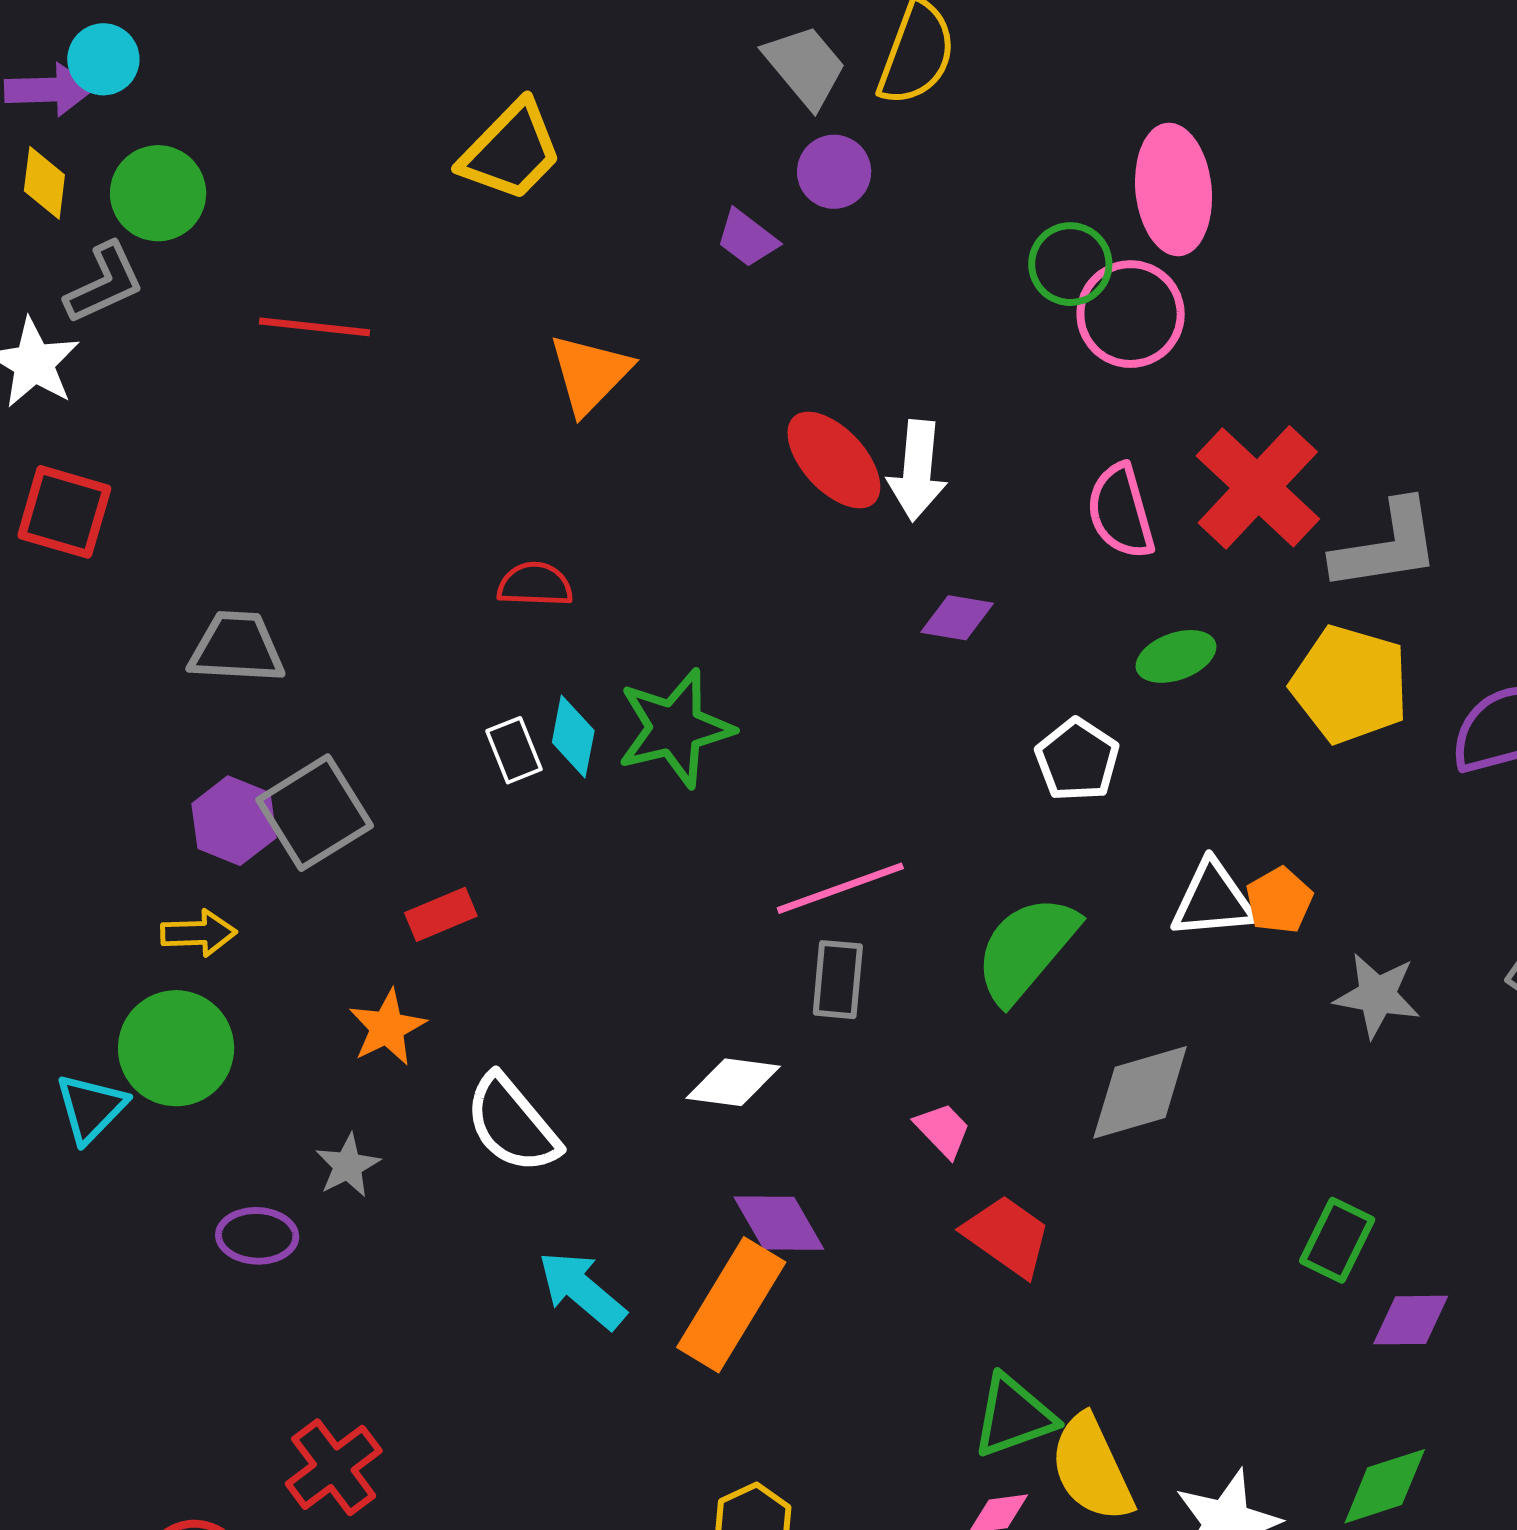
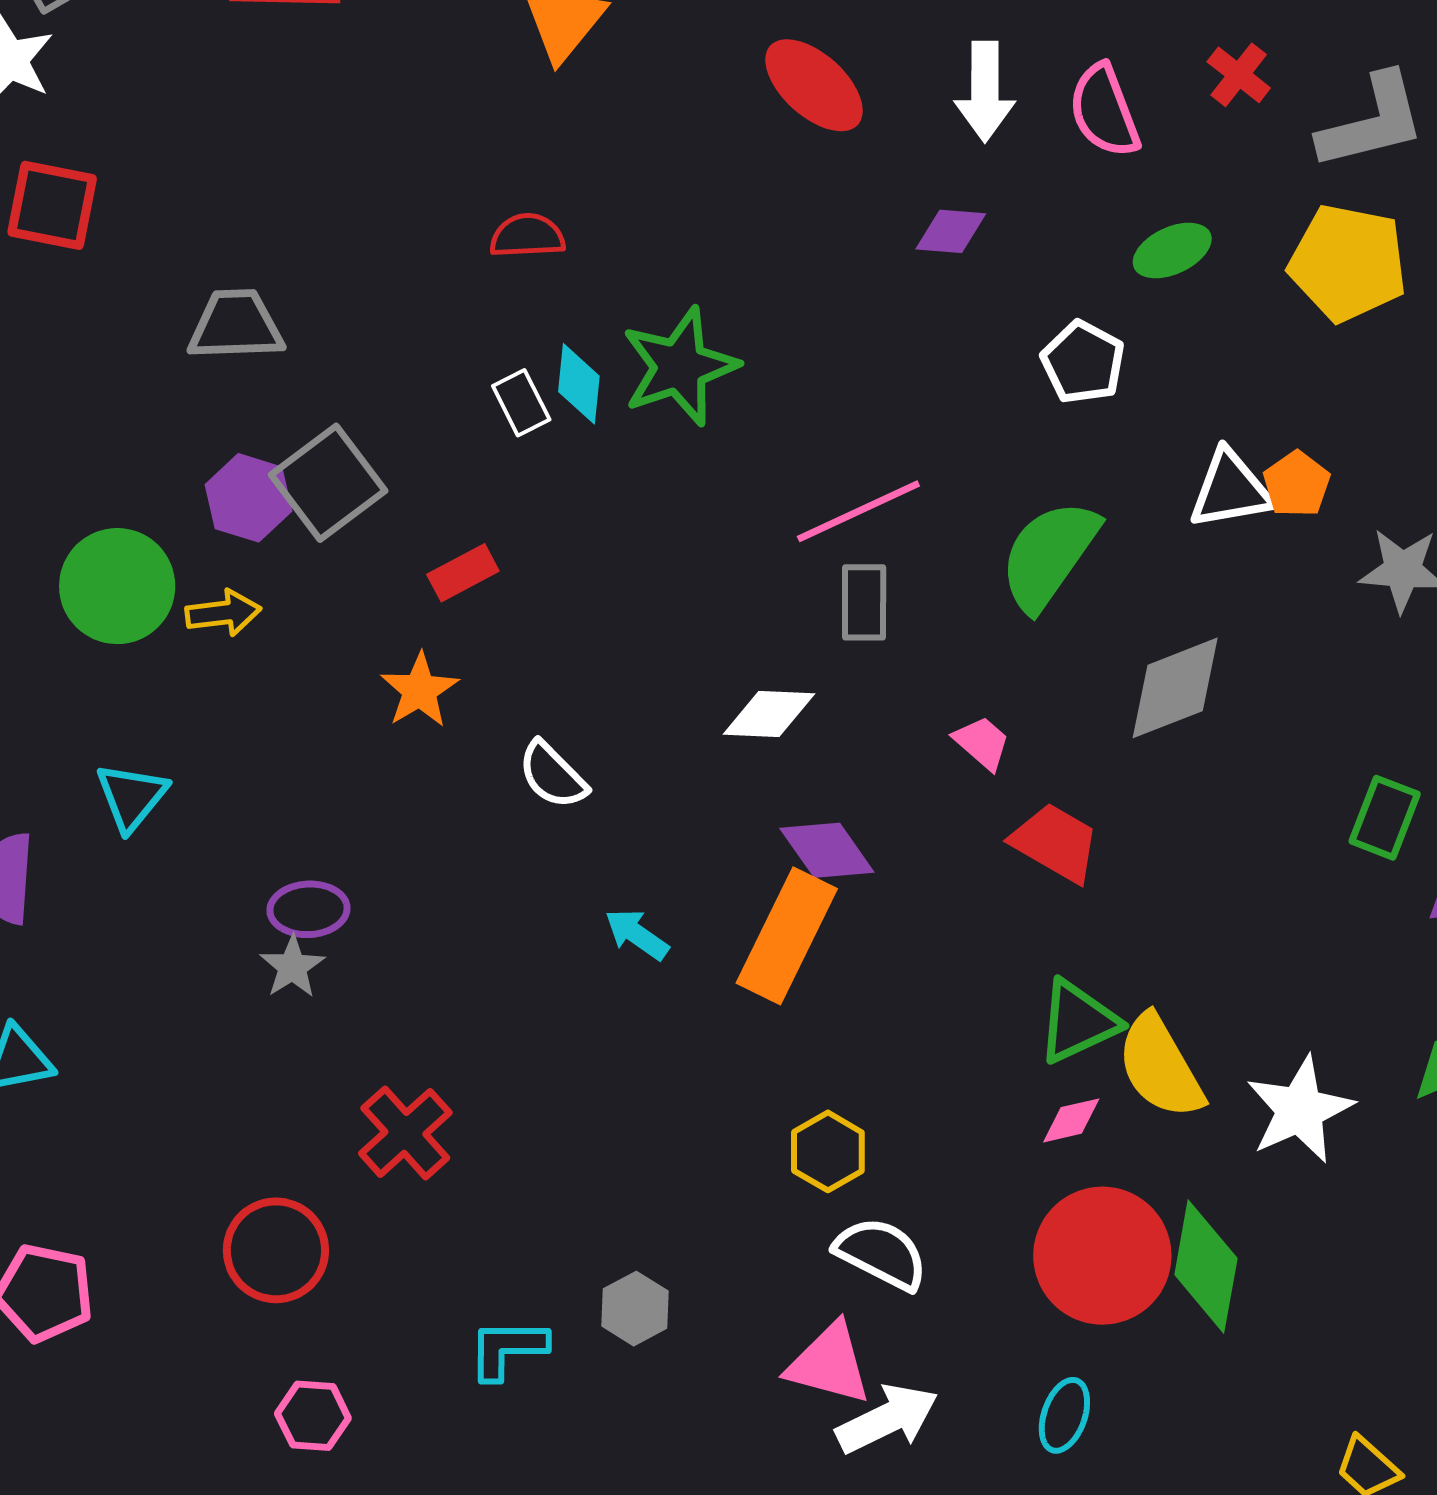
white arrow: (917, 471) -> (985, 92), moved
red cross: (1258, 487) -> (1239, 75), size x0.5
green circle: (176, 1048) -> (117, 586), moved
white semicircle: (512, 1124) -> (553, 775), size x0.7
gray star: (348, 1166) -> (292, 967), moved
cyan arrow: (582, 1290) -> (637, 934), size x0.7

